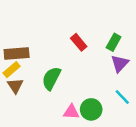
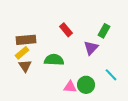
red rectangle: (79, 42) -> (66, 30), moved
purple triangle: (120, 63) -> (91, 48), moved
green semicircle: (51, 78) -> (54, 60), turned 66

